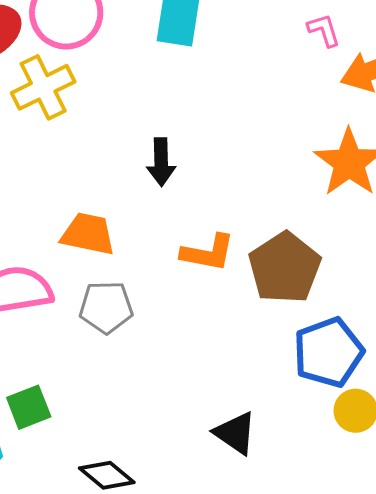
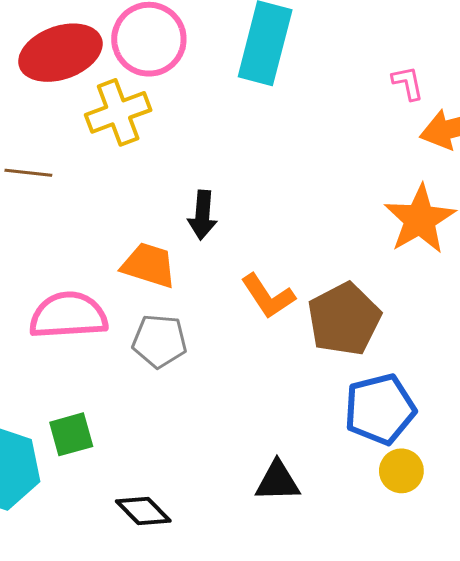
black arrow: (161, 162) -> (203, 215), moved
orange L-shape: (208, 253) -> (268, 296), turned 40
black triangle: (235, 433) -> (277, 481), turned -42

